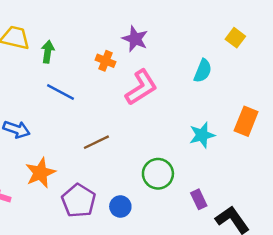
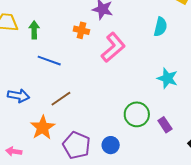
cyan star: (202, 135) -> (167, 78), turned -30
brown line: (96, 142) -> (61, 99), moved
purple rectangle: (199, 199) -> (165, 125), moved

